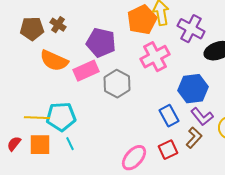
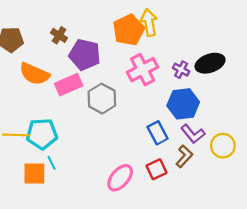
brown cross: (58, 25) -> (59, 35), moved
purple cross: (191, 29) -> (181, 70), moved, size x0.6
orange square: (40, 145) -> (34, 173), moved

